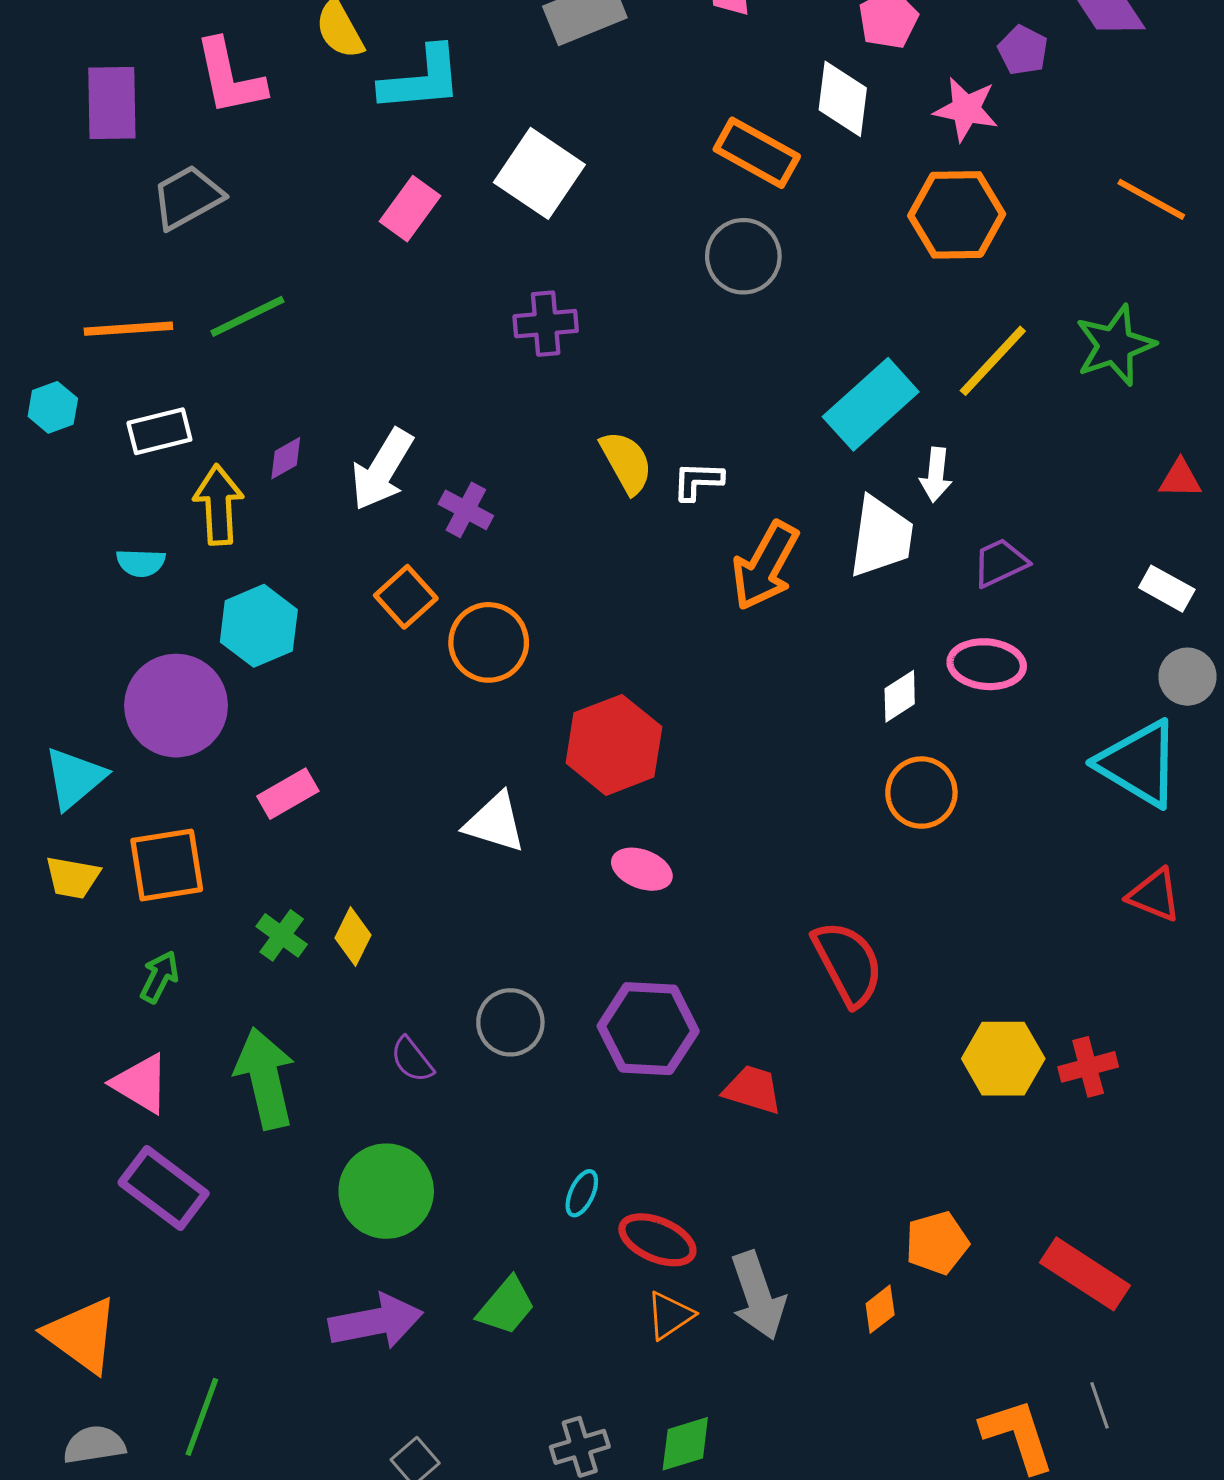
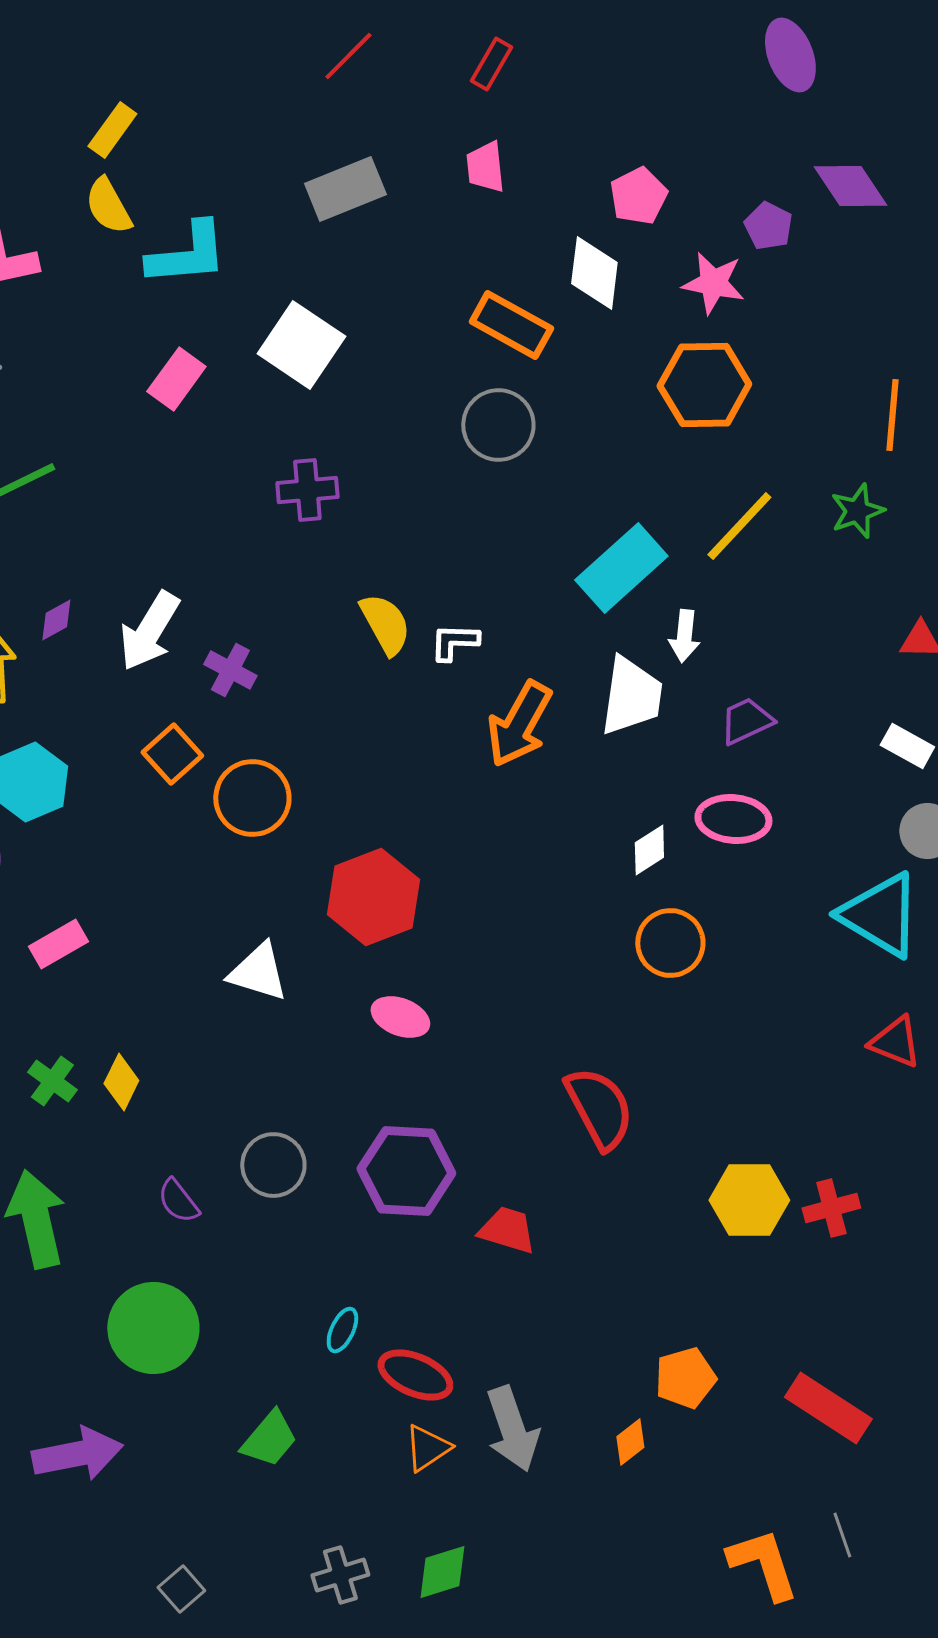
orange line: (1151, 199) -> (892, 415), moved, turned 66
green star: (1115, 345) -> (857, 511), size x0.7
purple arrow: (376, 1322) -> (77, 1454), moved

